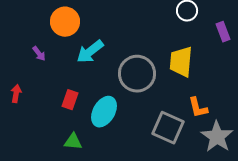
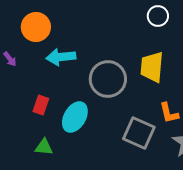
cyan arrow: (90, 52) -> (61, 57), turned 32

